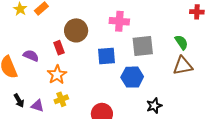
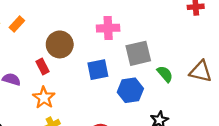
green semicircle: (181, 42) -> (165, 74), moved
brown triangle: (183, 66) -> (201, 71), moved, turned 30

